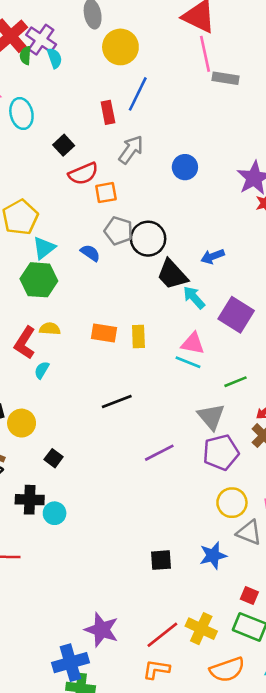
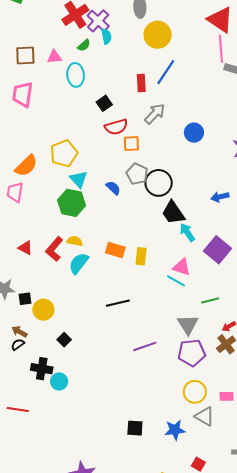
green semicircle: (25, 55) -> (84, 45), moved, turned -144
cyan triangle: (44, 248) -> (79, 179), turned -42
blue arrow: (213, 256) -> (220, 197), moved
cyan semicircle: (42, 370) -> (79, 263), moved, size x1.6

